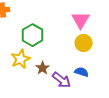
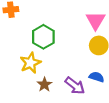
brown star: (43, 68) -> (44, 85), moved

